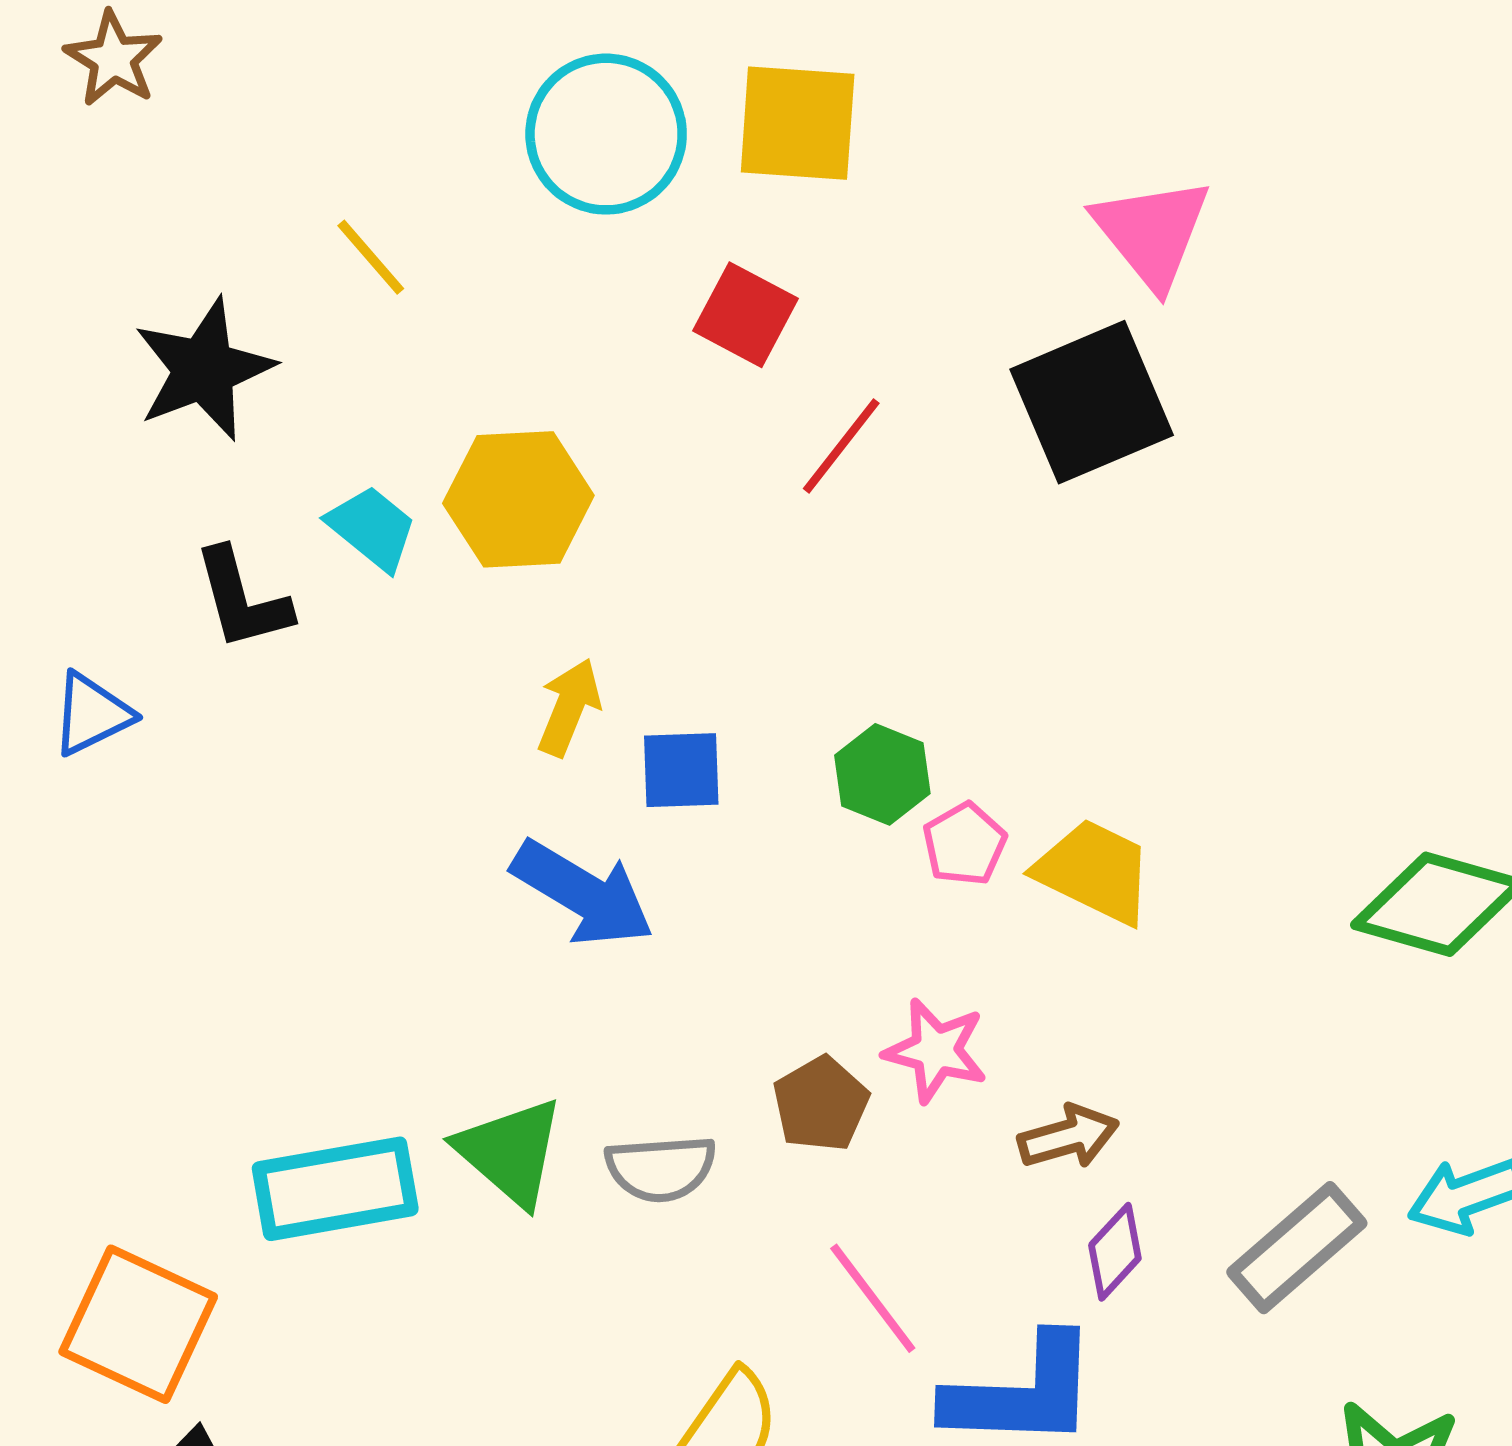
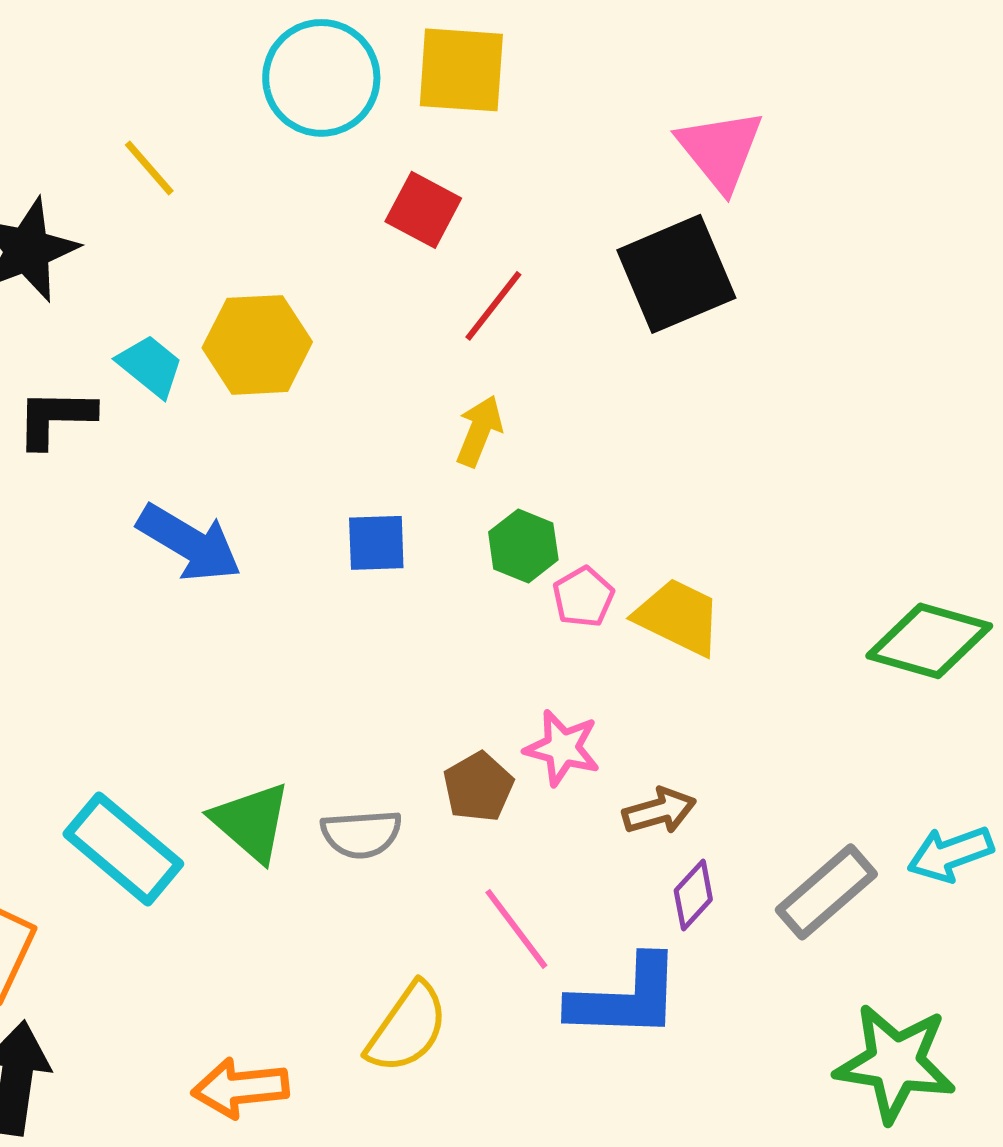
black L-shape: (242, 599) -> (55, 418), turned 106
yellow arrow: (569, 707) -> (479, 431), moved
blue arrow: (583, 893) -> (189, 543), moved
cyan rectangle: (335, 1189) -> (123, 849), turned 50

